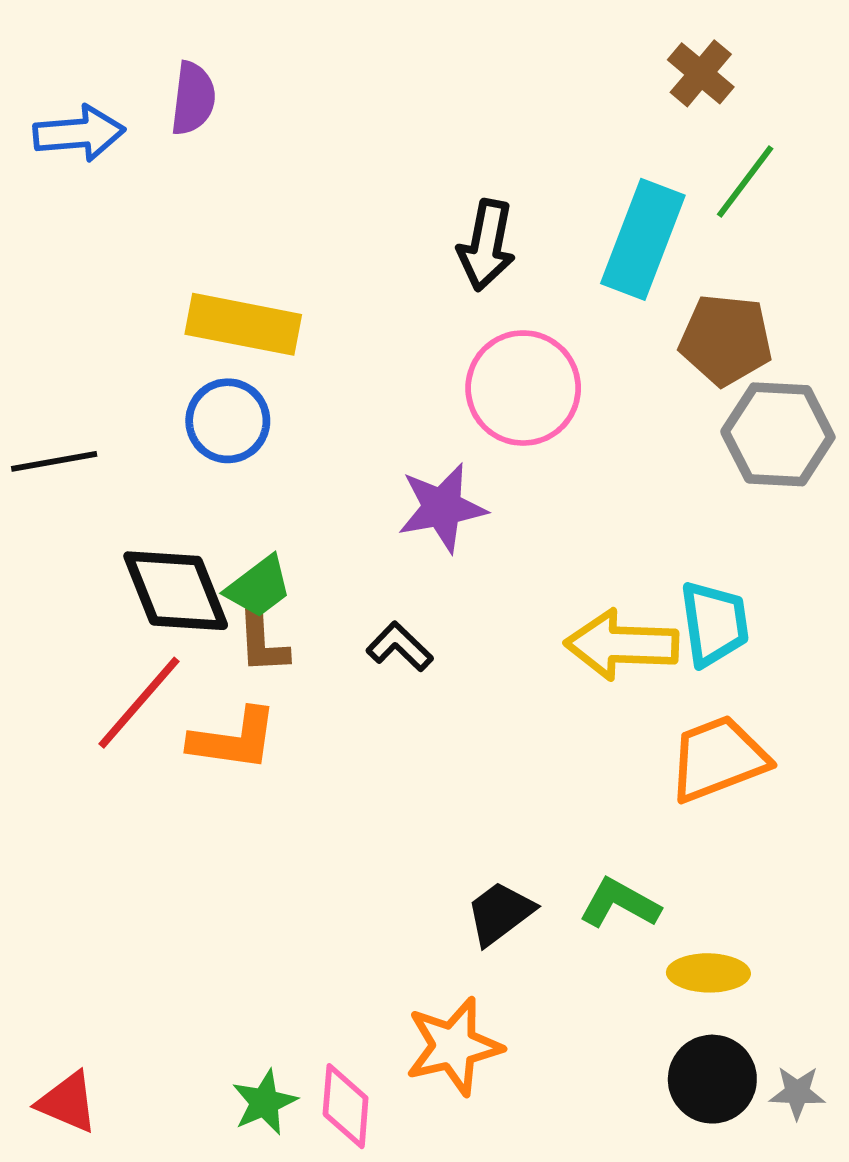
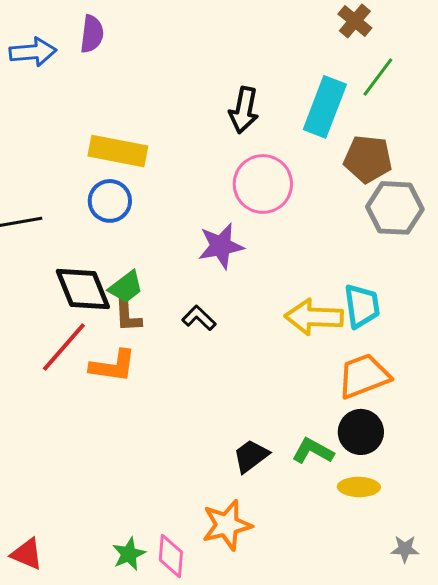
black circle: (712, 1079) -> (361, 432), moved

